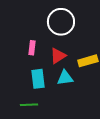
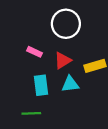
pink rectangle: (32, 48) -> (35, 52), turned -72

